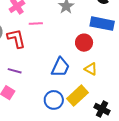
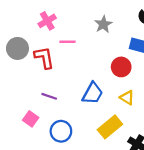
purple line: (15, 71) -> (49, 96), moved
blue circle: (54, 100) -> (61, 131), moved

